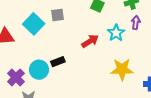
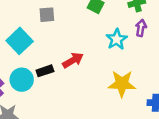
cyan square: (34, 24) -> (20, 41), moved
red arrow: (90, 41) -> (73, 60), moved

